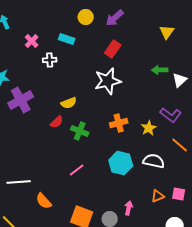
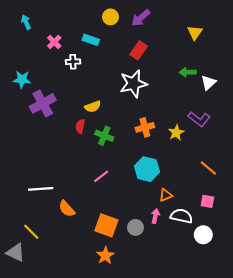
red semicircle: (57, 122) -> (80, 126), turned 144
orange line: (180, 145) -> (208, 168), moved
white semicircle: (154, 161) -> (181, 216), moved
orange triangle: (158, 196) -> (166, 195), moved

